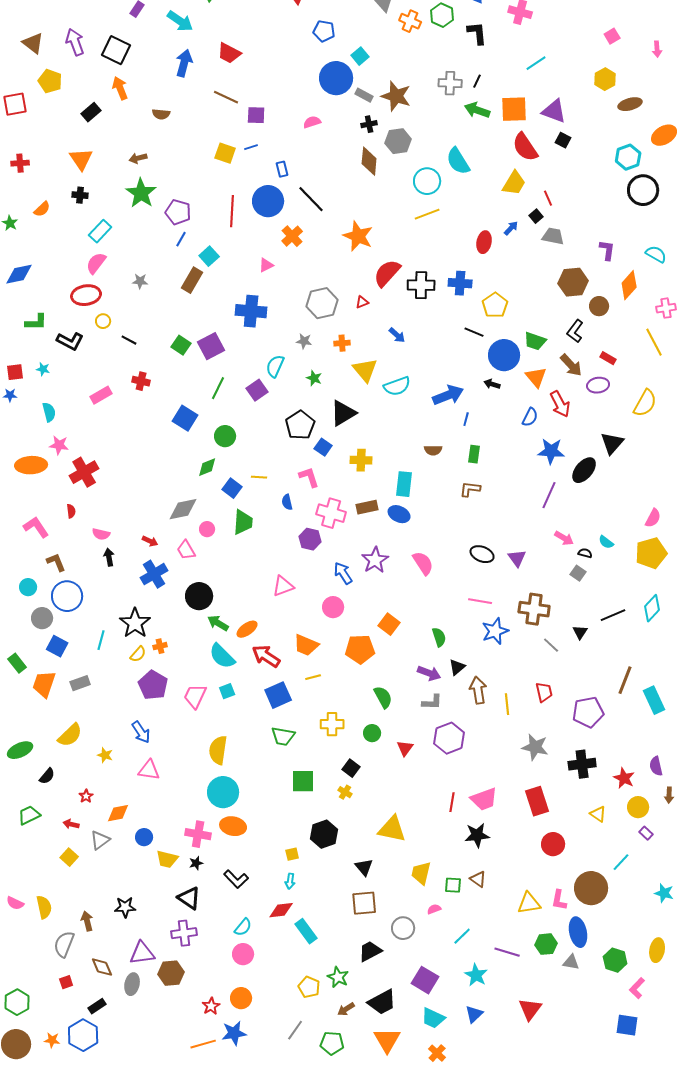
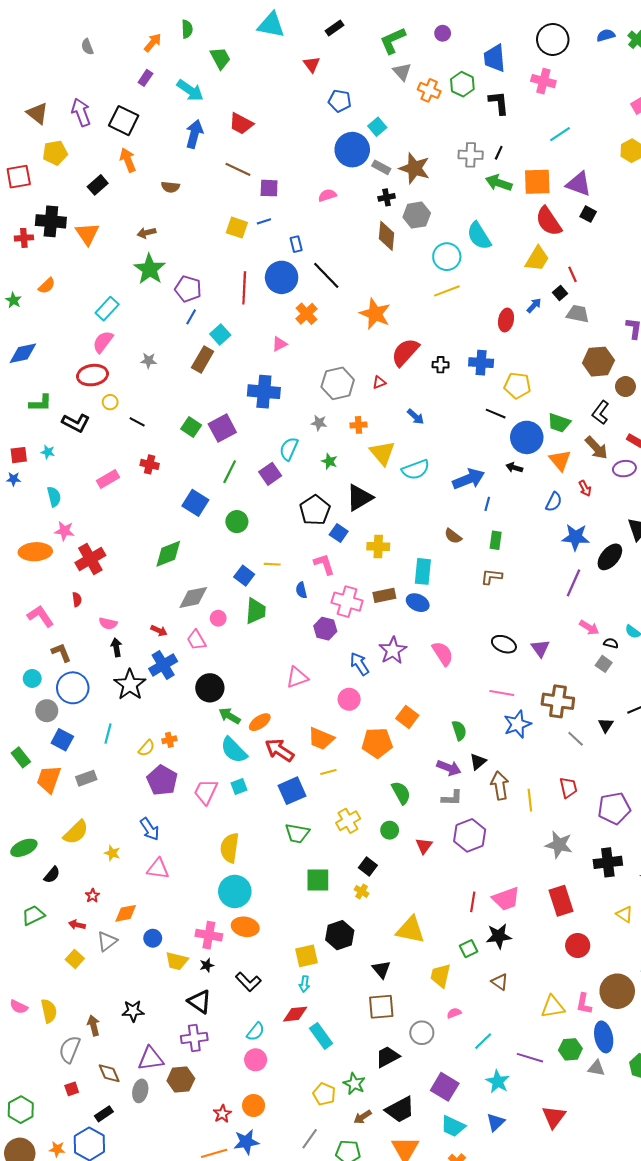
yellow pentagon: (50, 81) -> (55, 153), turned -30
black cross: (80, 195) -> (51, 221), moved, size x1.8
black cross: (421, 285) -> (441, 365), size x0.6
yellow pentagon: (495, 305) -> (517, 385), turned -30
red arrow: (560, 404) -> (585, 488), size x0.6
brown semicircle: (433, 450) -> (453, 536), turned 36
green diamond: (207, 467) -> (168, 554), moved, size x1.4
black star: (135, 623) -> (130, 685), moved
yellow cross: (332, 724) -> (348, 821), turned -30
yellow square: (292, 854) -> (307, 956), size x1.6
green square: (453, 885) -> (469, 949), moved, turned -30

